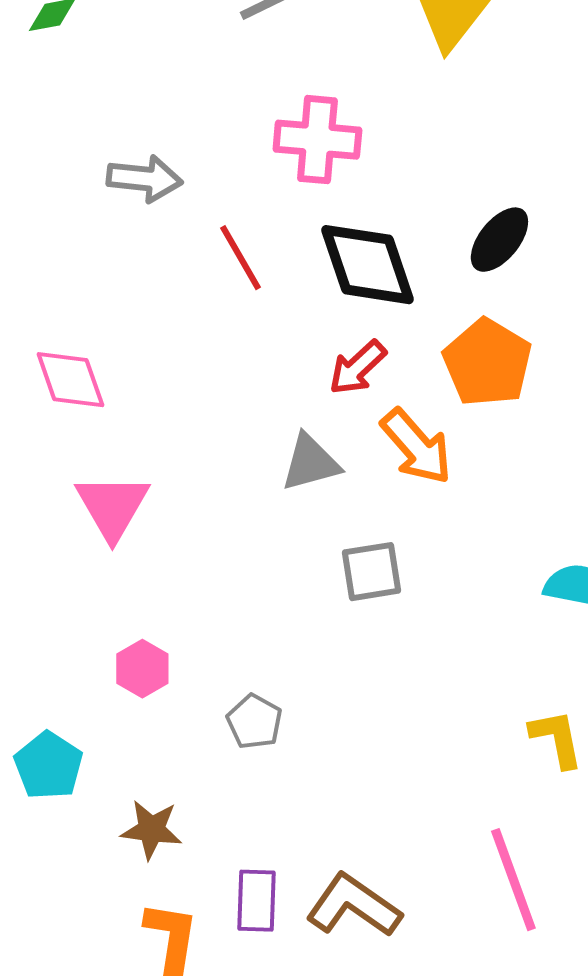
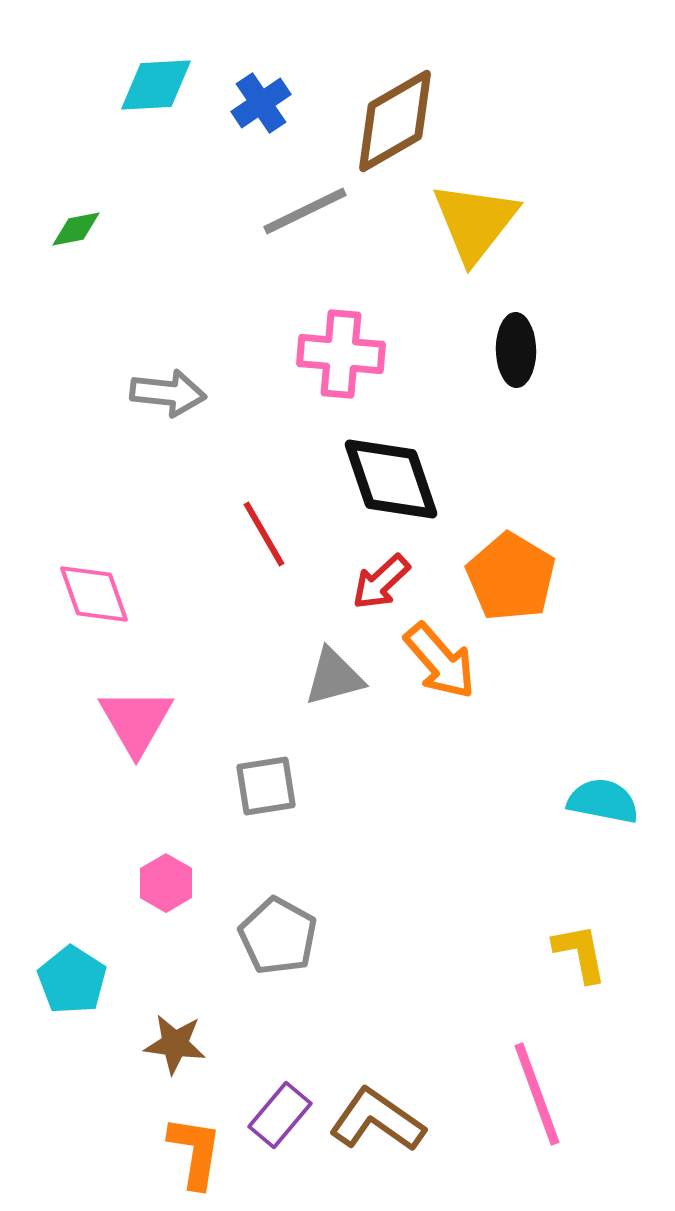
black ellipse: (499, 240) -> (516, 350), moved, turned -40
red line: (240, 258) -> (264, 534), moved
gray square: (371, 572) -> (266, 786), moved
gray pentagon: (254, 722) -> (278, 936), size x1.4
purple rectangle: (256, 901) -> (280, 1115), turned 38

